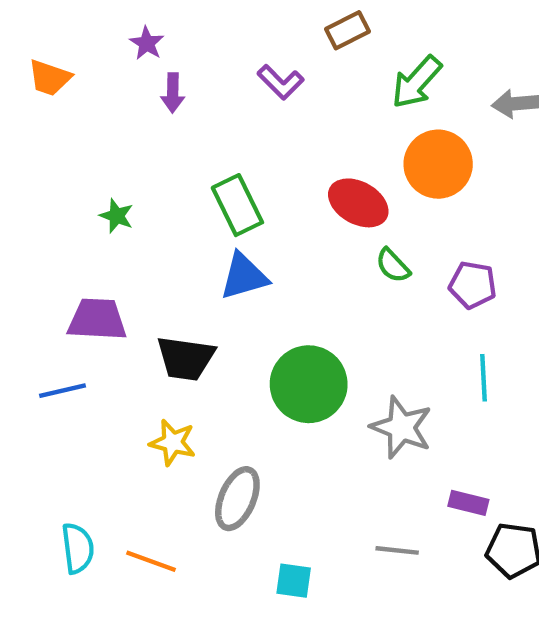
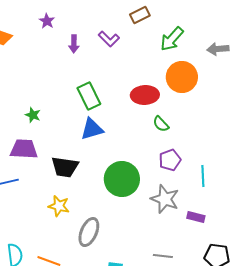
purple arrow: (173, 93) -> (74, 44), moved
red ellipse: (358, 203) -> (145, 95), turned -32
green star: (117, 216) -> (33, 115), moved
purple pentagon: (473, 285) -> (170, 160), moved, turned -30
purple rectangle: (468, 503) -> (196, 217), moved

